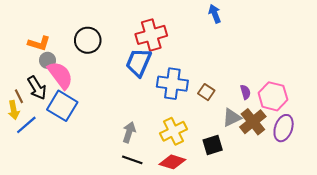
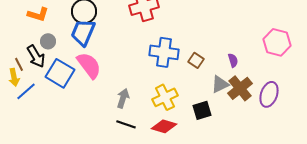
gray circle: (48, 60) -> (48, 41), moved
blue trapezoid: (139, 62) -> (83, 32), moved
pink semicircle: (60, 75) -> (89, 65), moved
pink hexagon: (273, 96) -> (277, 42), moved

